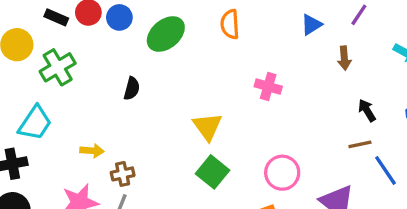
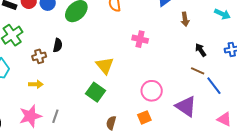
brown line: (360, 144) -> (198, 71), turned 40
green square: (213, 172) -> (96, 92), moved
brown cross: (123, 174) -> (39, 56), moved

